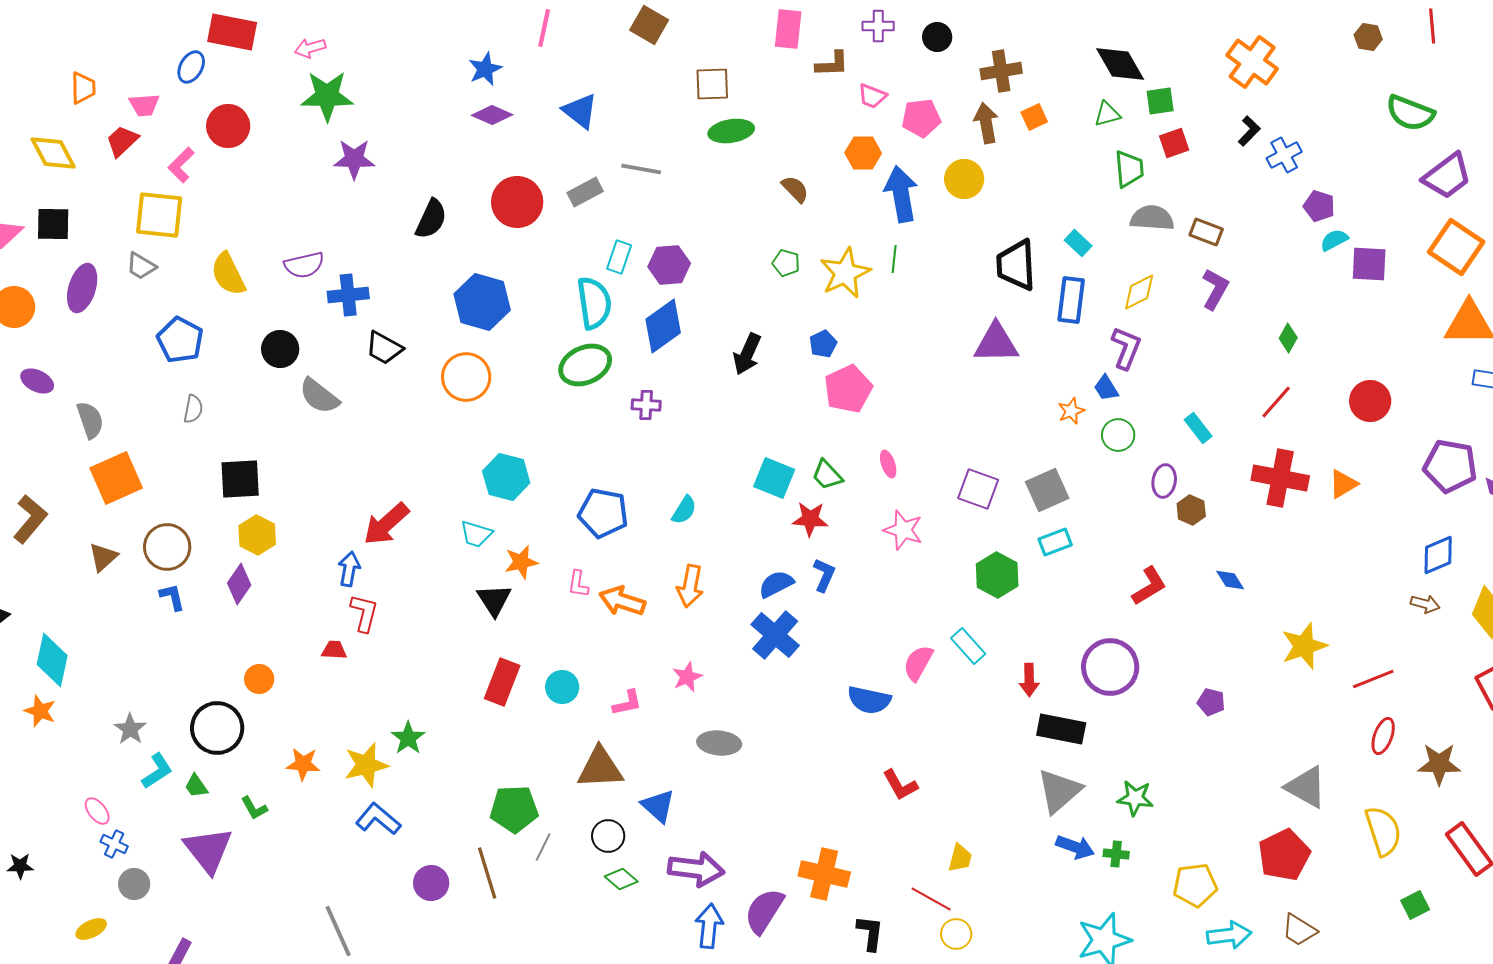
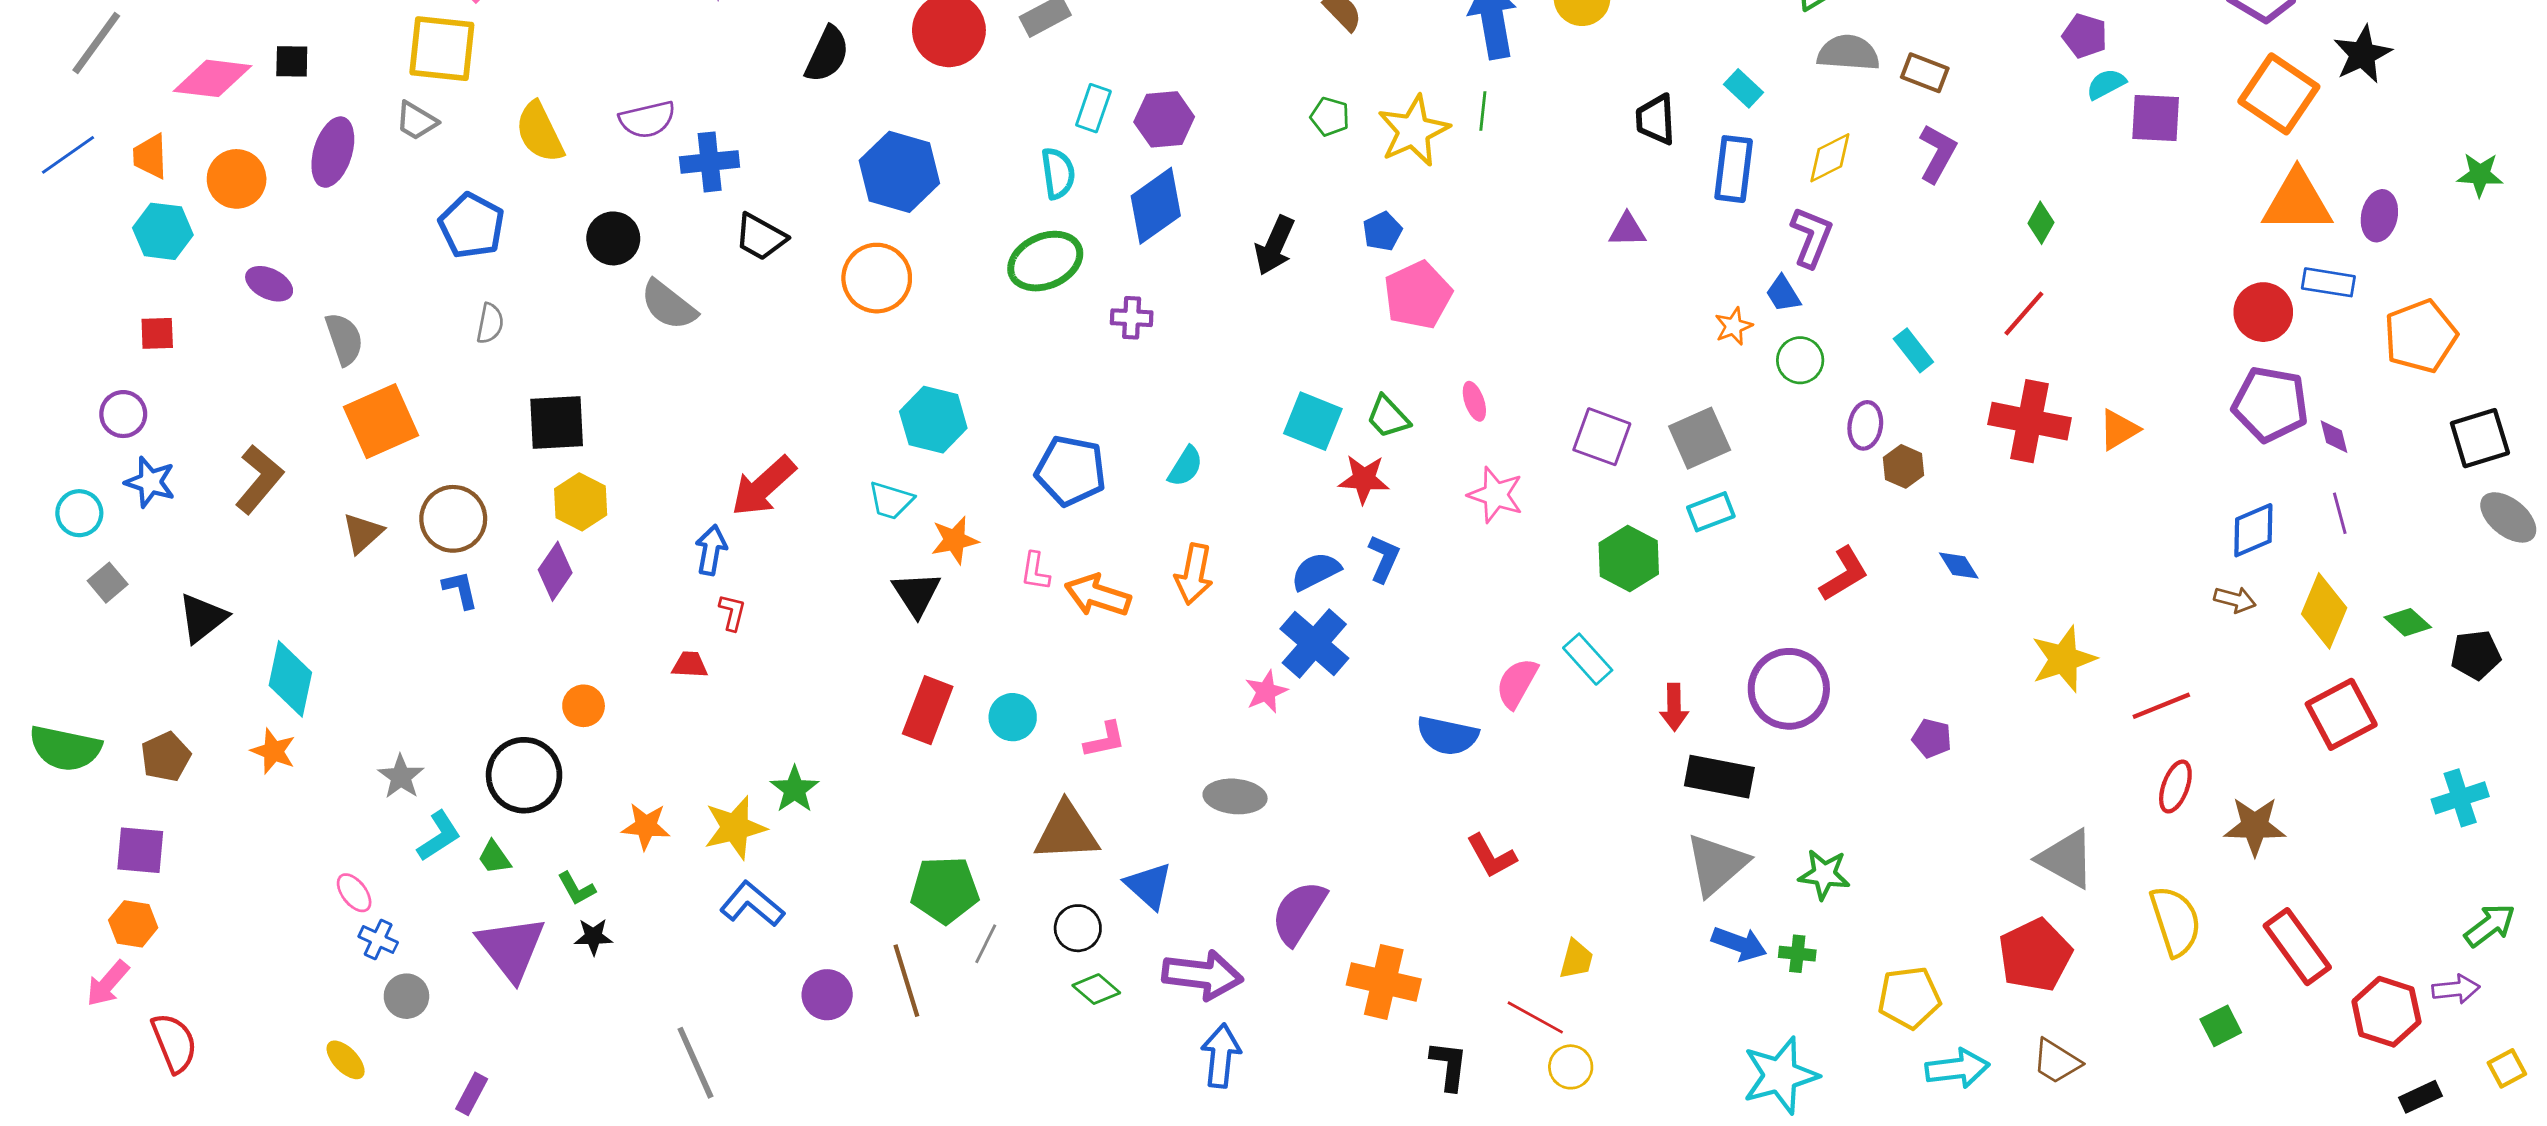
black square: (53, 224) -> (292, 61), size x0.7
black trapezoid: (1016, 265) -> (1656, 119), size x0.7
cyan semicircle: (594, 303) -> (1058, 173), size x0.7
purple triangle: (996, 343) -> (1627, 230), size x0.6
red circle: (1370, 401) -> (2263, 312), moved
red L-shape: (364, 613) -> (732, 612), size x0.7
pink star: (687, 677) -> (1266, 692), moved
black star: (20, 866) -> (593, 937), moved
purple semicircle: (764, 911) -> (1299, 913), moved
yellow ellipse: (91, 929) -> (346, 1060), turned 72

